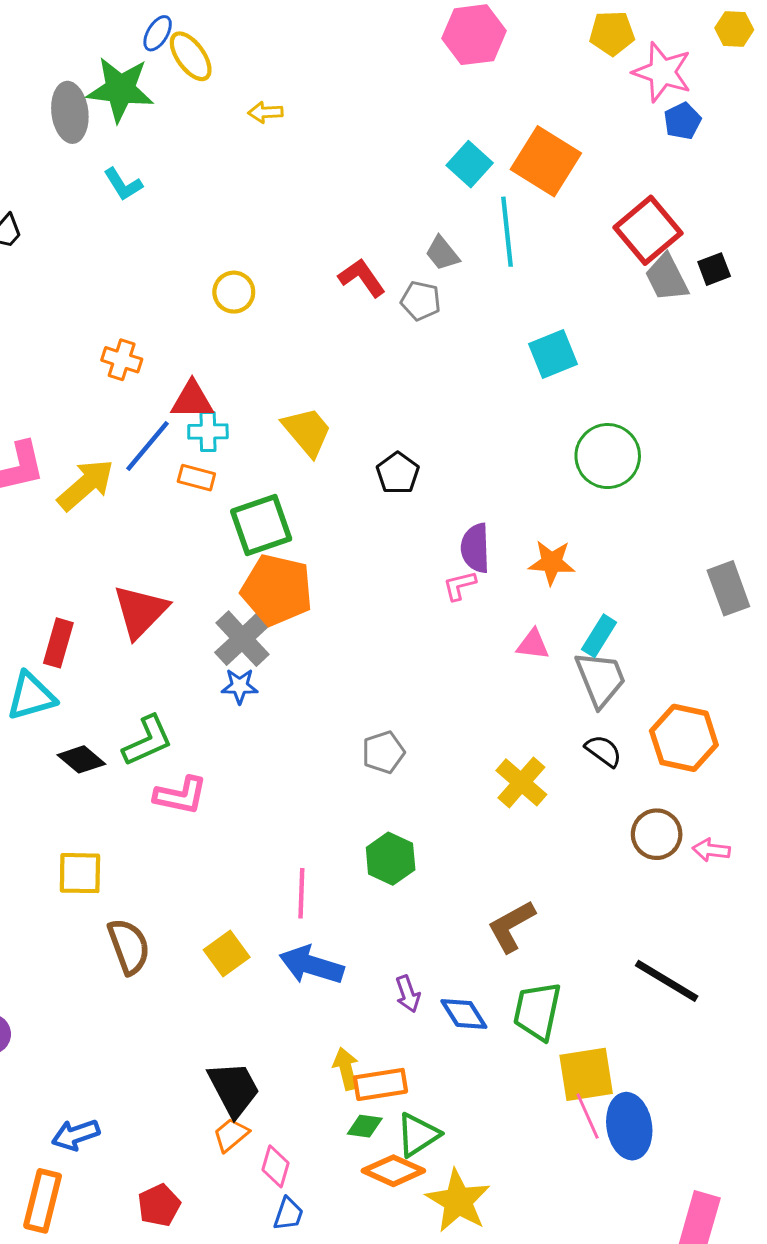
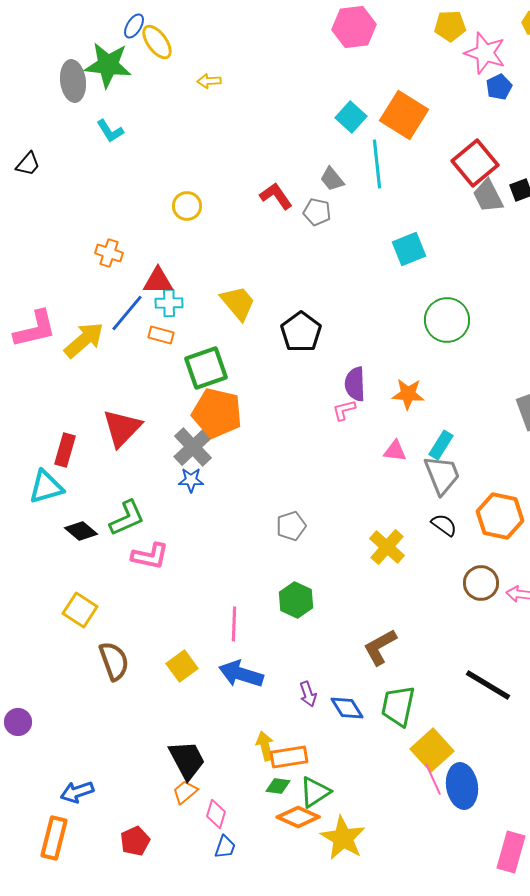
black pentagon: (398, 473) -> (301, 332), size x1.4
yellow square: (80, 873) -> (80, 610), turned 32
yellow square: (586, 1074) -> (432, 750), turned -33

